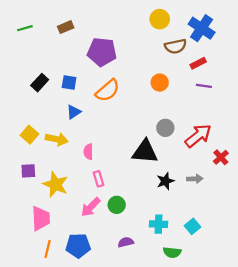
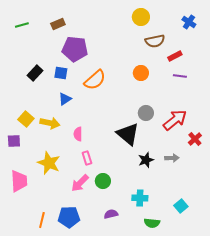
blue cross: (202, 28) -> (189, 22), moved, size x0.6
purple pentagon: (102, 52) -> (75, 49), moved
black triangle: (145, 152) -> (128, 134), turned 35
purple square: (28, 171) -> (14, 141), moved
pink trapezoid: (41, 218) -> (19, 181), moved
cyan square: (193, 226) -> (181, 206), moved

